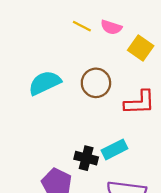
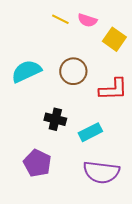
black cross: (86, 158) -> (55, 119), moved

